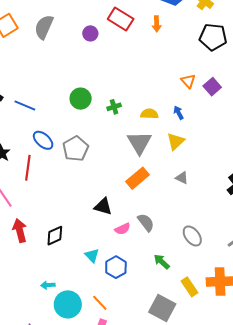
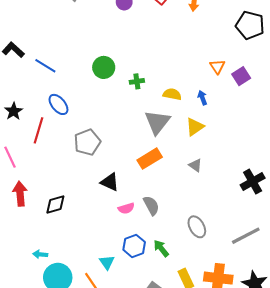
gray pentagon: (76, 149) -> (87, 142), moved
cyan triangle: (92, 255) -> (107, 262), moved
blue hexagon: (116, 267) -> (134, 246), moved

